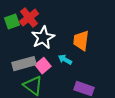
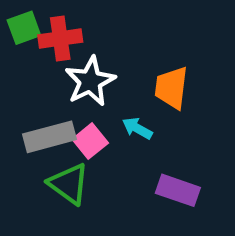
red cross: (29, 18) -> (60, 38), turned 30
green square: (12, 22) -> (24, 28), moved

